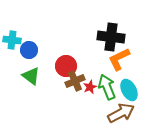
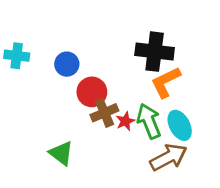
blue circle: (29, 50) -> (67, 64), moved
green triangle: (31, 76) -> (61, 153), moved

